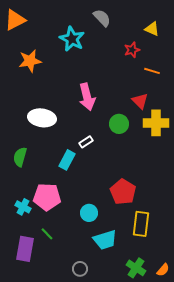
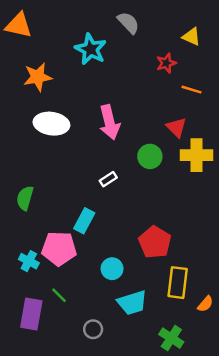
orange triangle: (15, 20) -> (19, 25), turned 40
white ellipse: (42, 118) -> (51, 124), moved
cyan rectangle: (67, 160) -> (84, 221), moved
gray circle: (80, 269) -> (93, 329), moved
orange semicircle: (163, 270) -> (205, 304), moved

